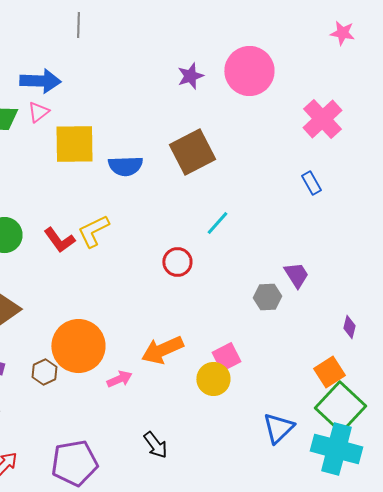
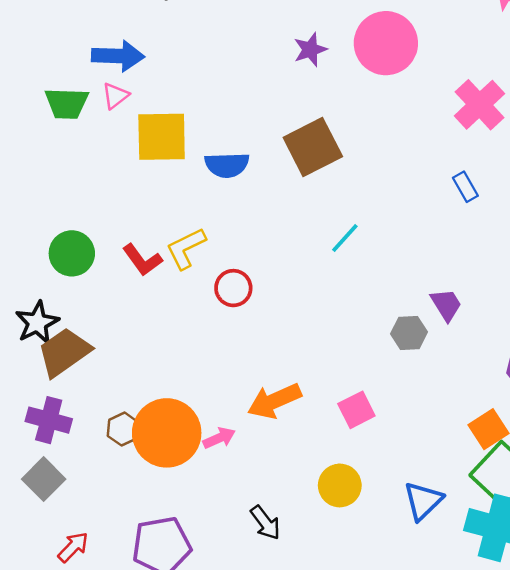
red circle: (177, 262) -> (233, 288), moved
orange circle: (78, 346) -> (167, 433), moved
yellow circle: (213, 379) -> (340, 485), moved

